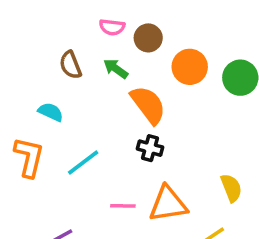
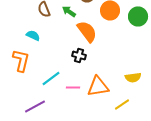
black cross: (150, 148) -> (79, 55), moved
cyan line: (83, 163) -> (51, 78), moved
yellow semicircle: (231, 188) -> (133, 77), turned 105

